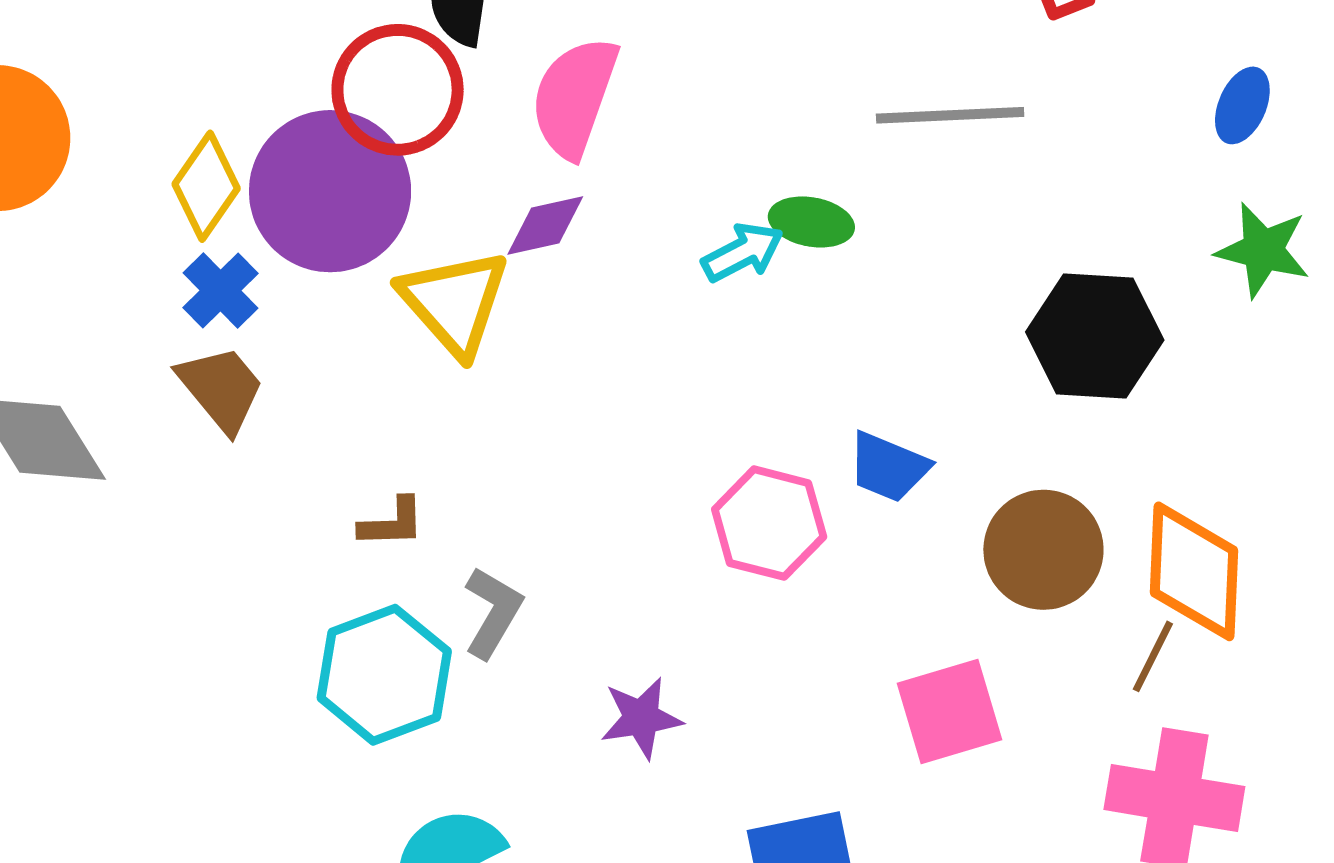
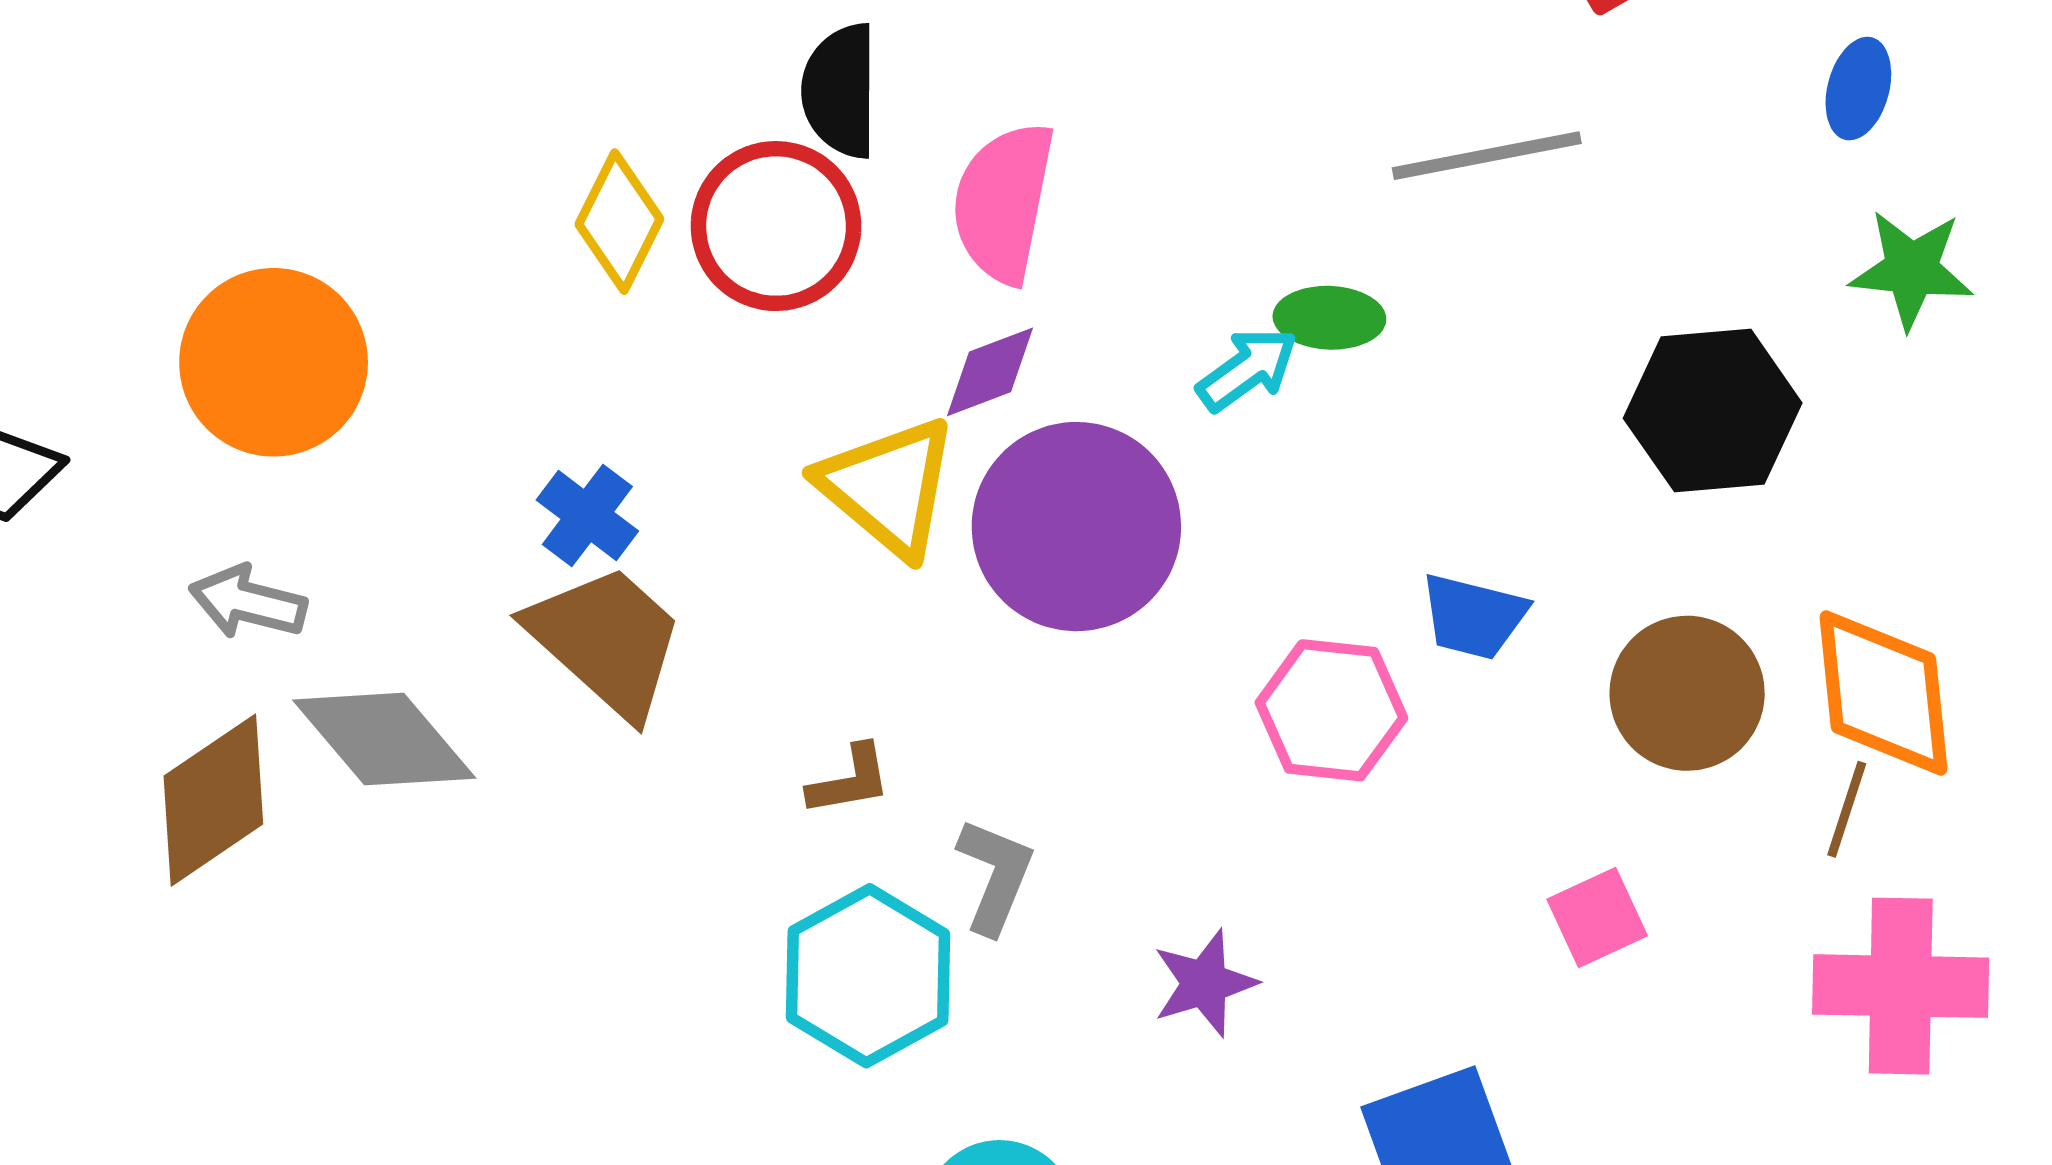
yellow diamond: (206, 186) -> (619, 222), moved
purple circle: (330, 191) -> (1076, 527), moved
brown trapezoid: (221, 389) -> (606, 641), size x1.4
pink square: (949, 712) -> (1597, 917), size x0.7

